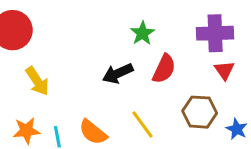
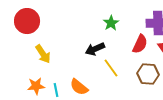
red semicircle: (164, 69) -> (140, 44), moved
yellow line: (142, 124) -> (111, 68), moved

